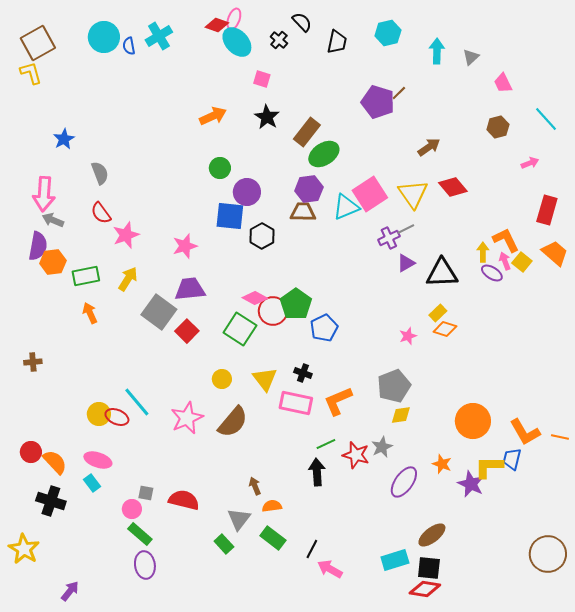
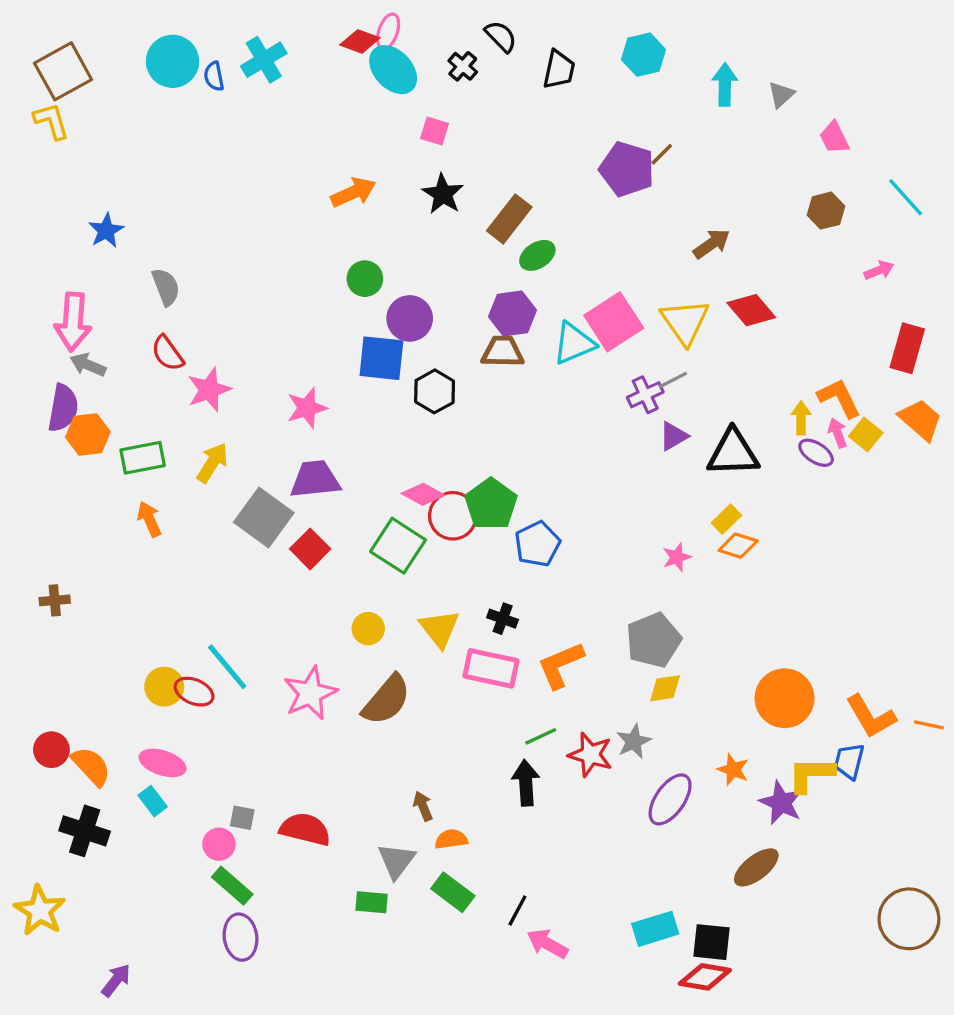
green ellipse: (324, 154) -> (537, 255), size x0.7
brown ellipse: (432, 535) -> (756, 867), moved
green rectangle: (224, 544) -> (372, 902), turned -42

